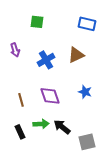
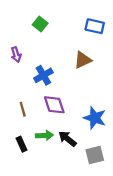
green square: (37, 22) -> (40, 24), turned 32
blue cross: (46, 60) -> (43, 75), moved
blue star: (85, 92) -> (95, 118), moved, size x1.5

